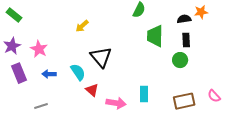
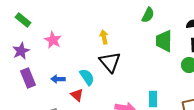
yellow arrow: (82, 26) -> (104, 37), moved, turned 120
pink star: (39, 49) -> (53, 40), moved
red triangle: (92, 90) -> (77, 95), moved

